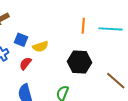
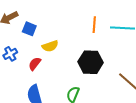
blue square: (21, 40) -> (29, 29), moved

